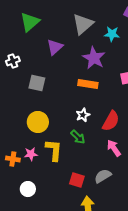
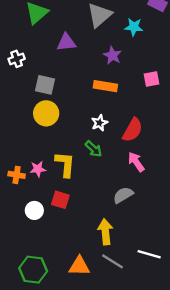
purple triangle: (55, 47) -> (66, 42), turned 36
purple star: (94, 58) -> (112, 55), size x0.7
yellow circle: (38, 122) -> (46, 113), moved
red square: (77, 180) -> (60, 200), moved

